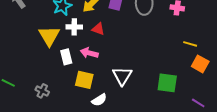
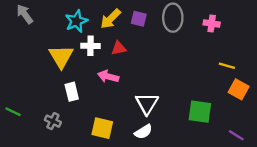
red triangle: (98, 29) -> (119, 48), turned -32
white rectangle: (66, 57) -> (72, 92), moved
yellow square: (84, 80) -> (102, 128), moved
white semicircle: (99, 100) -> (143, 132), moved

